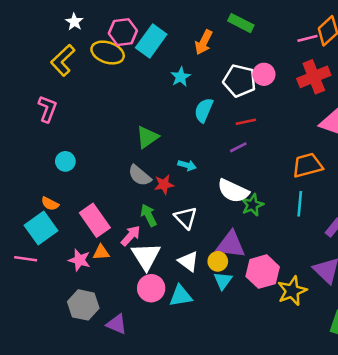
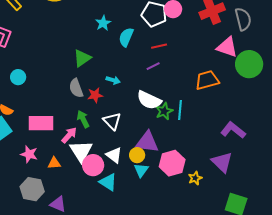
cyan star: (181, 77) -> (103, 23), moved
gray semicircle: (140, 176) -> (76, 88), turned 30
cyan line: (300, 204) -> (180, 110), moved
pink rectangle: (95, 220) -> (41, 123), turned -55
orange triangle: (101, 252) -> (54, 163), moved
pink circle: (151, 288) -> (93, 165), moved
yellow star: (292, 291) -> (195, 178), size x0.6
cyan triangle: (181, 296) -> (108, 182), turned 42

